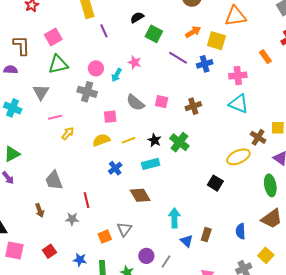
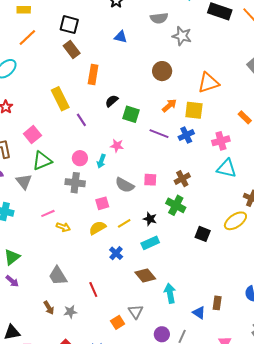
gray triangle: (41, 92) -> (24, 182), moved
yellow arrow: (68, 133) -> (63, 227), turned 80
green cross: (179, 142) -> (176, 205), moved
black square: (215, 183) -> (203, 234), moved
cyan arrow: (174, 218) -> (170, 293), moved
gray star: (72, 219) -> (70, 312), moved

